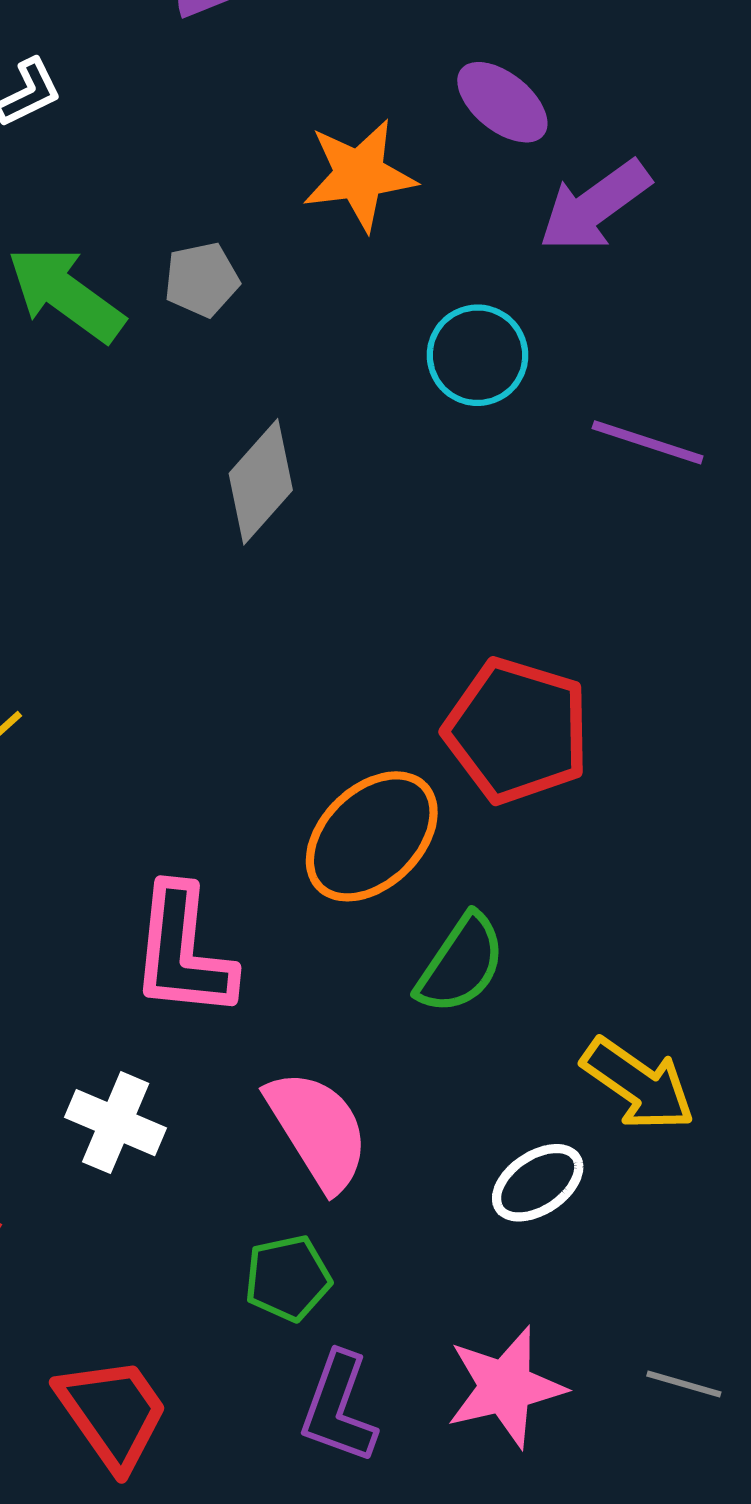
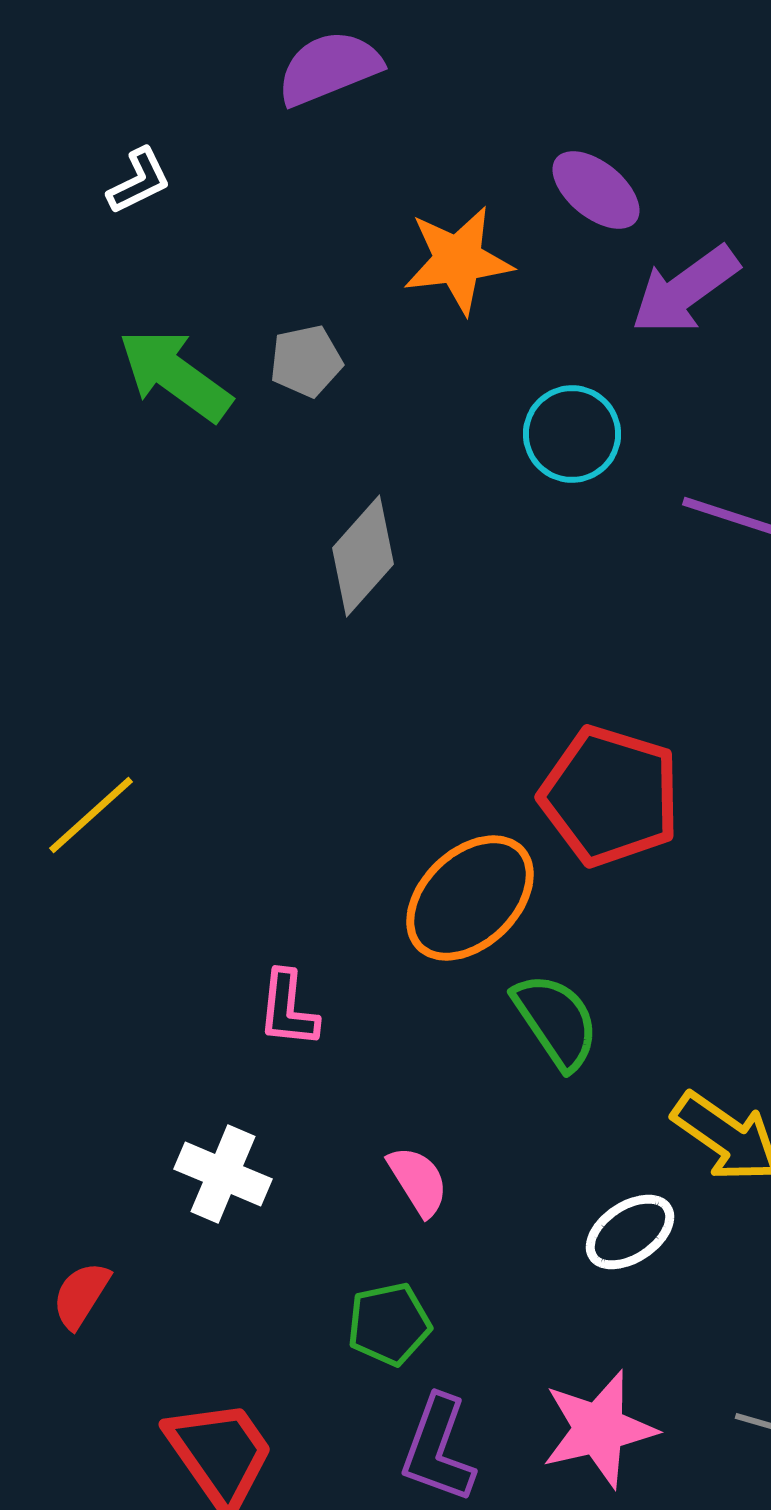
pink L-shape: (183, 952) -> (288, 1009), size x0.6
green semicircle: (461, 964) -> (556, 1021), turned -68
pink semicircle: (318, 1130) -> (418, 1181), size x0.6

